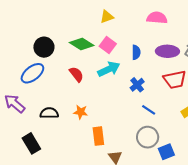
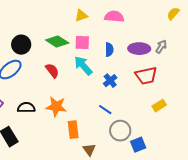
pink semicircle: (157, 18) -> (114, 17), moved
pink square: (108, 45) -> (82, 43), turned -35
cyan arrow: (109, 69) -> (83, 66), turned -105
blue line: (149, 110) -> (105, 110), moved
orange star: (81, 112) -> (56, 107), size x1.5

